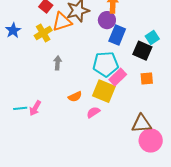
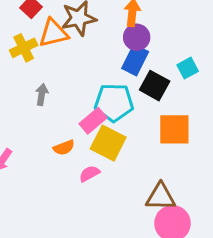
purple circle: (107, 20) -> (137, 37), moved
black square: (142, 51) -> (155, 86), moved
pink rectangle: (118, 77) -> (93, 121), moved
orange square: (147, 79) -> (174, 129), size x1.6

